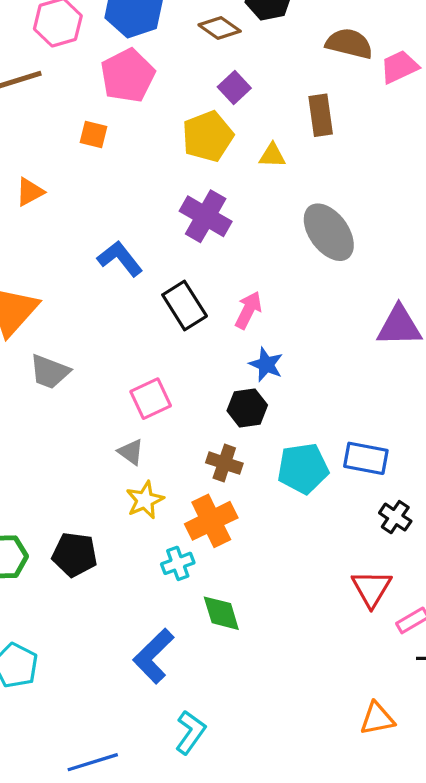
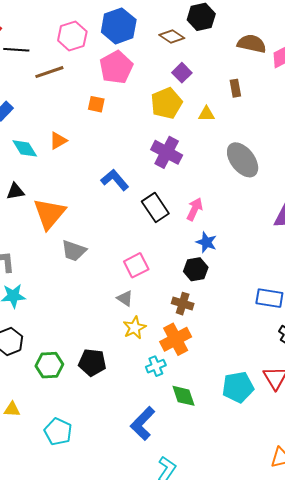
brown rectangle: (321, 115) -> (235, 88), size x0.7
cyan pentagon: (303, 468) -> (238, 387), moved

